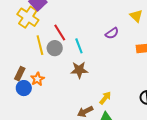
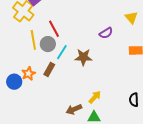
cyan line: (79, 46) -> (62, 52), moved, turned 49
brown star: (79, 70) -> (83, 57), moved
brown rectangle: (20, 74) -> (49, 69), moved

